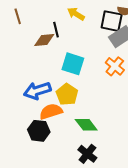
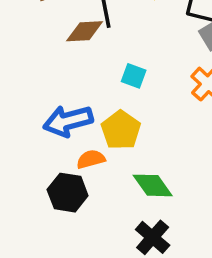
cyan square: (73, 64) -> (134, 76), size x0.6
orange semicircle: (51, 112) -> (91, 159), size x0.7

